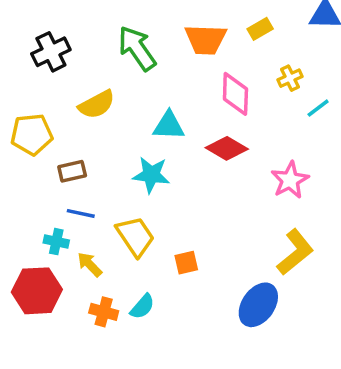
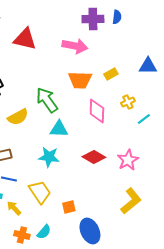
green arrow: (137, 48) -> (47, 100), moved
red diamond: (227, 148) -> (94, 157), moved
blue ellipse: (258, 305) -> (90, 231), moved, turned -60

